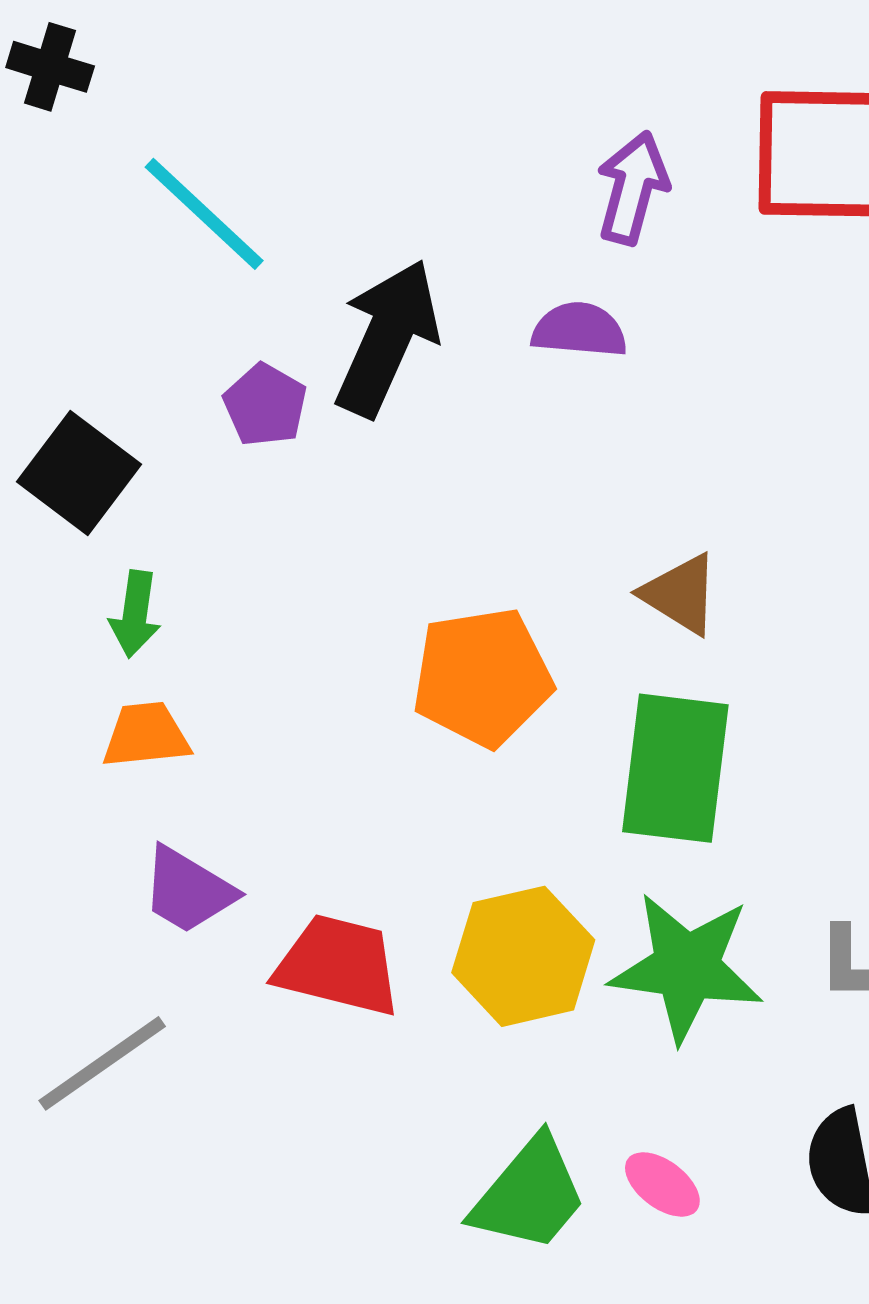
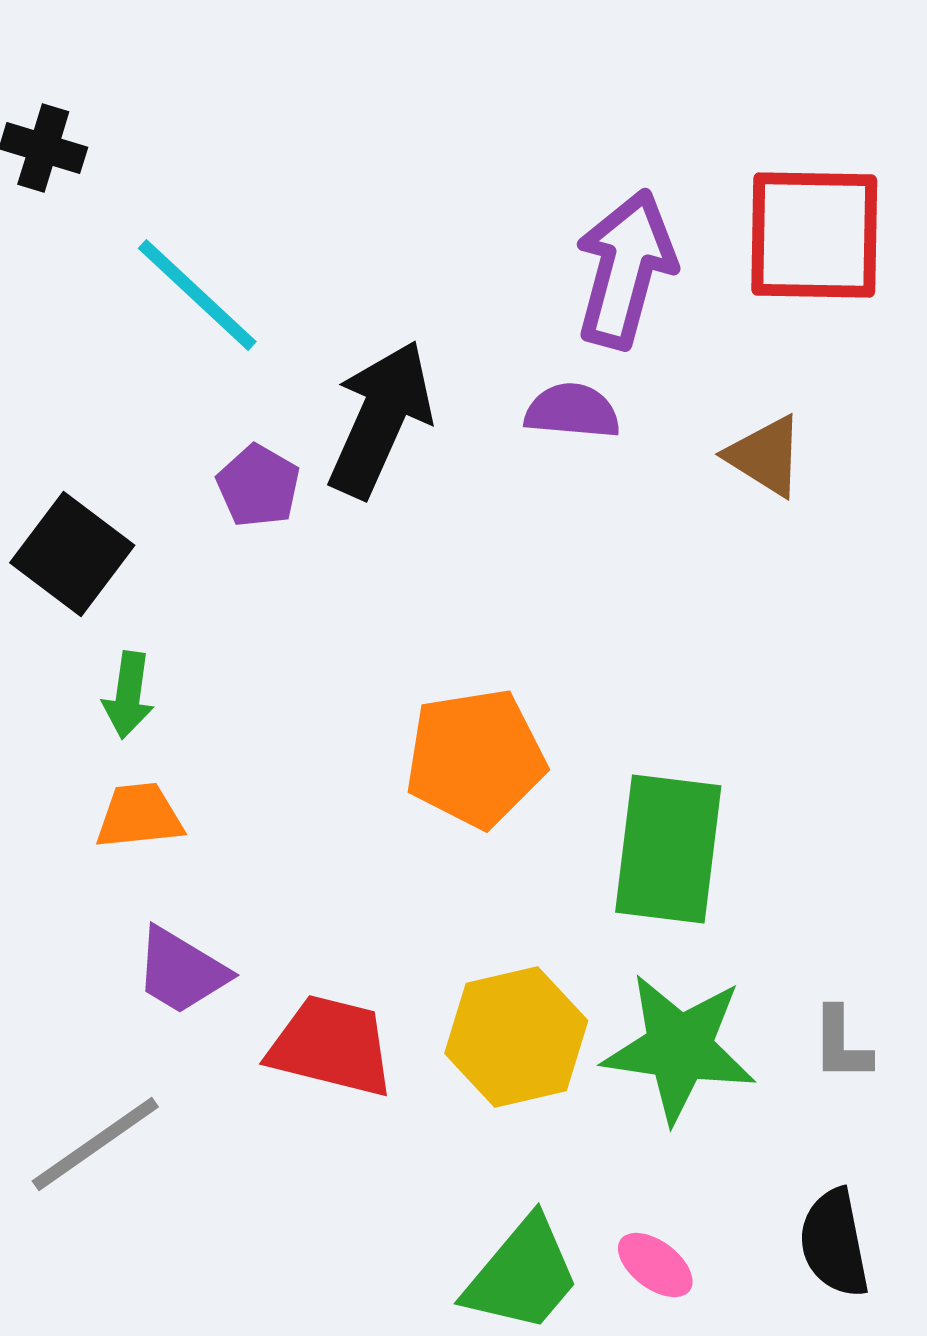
purple arrow: (632, 188) -> (625, 269), size x1.4
brown triangle: (680, 594) -> (765, 456), moved

